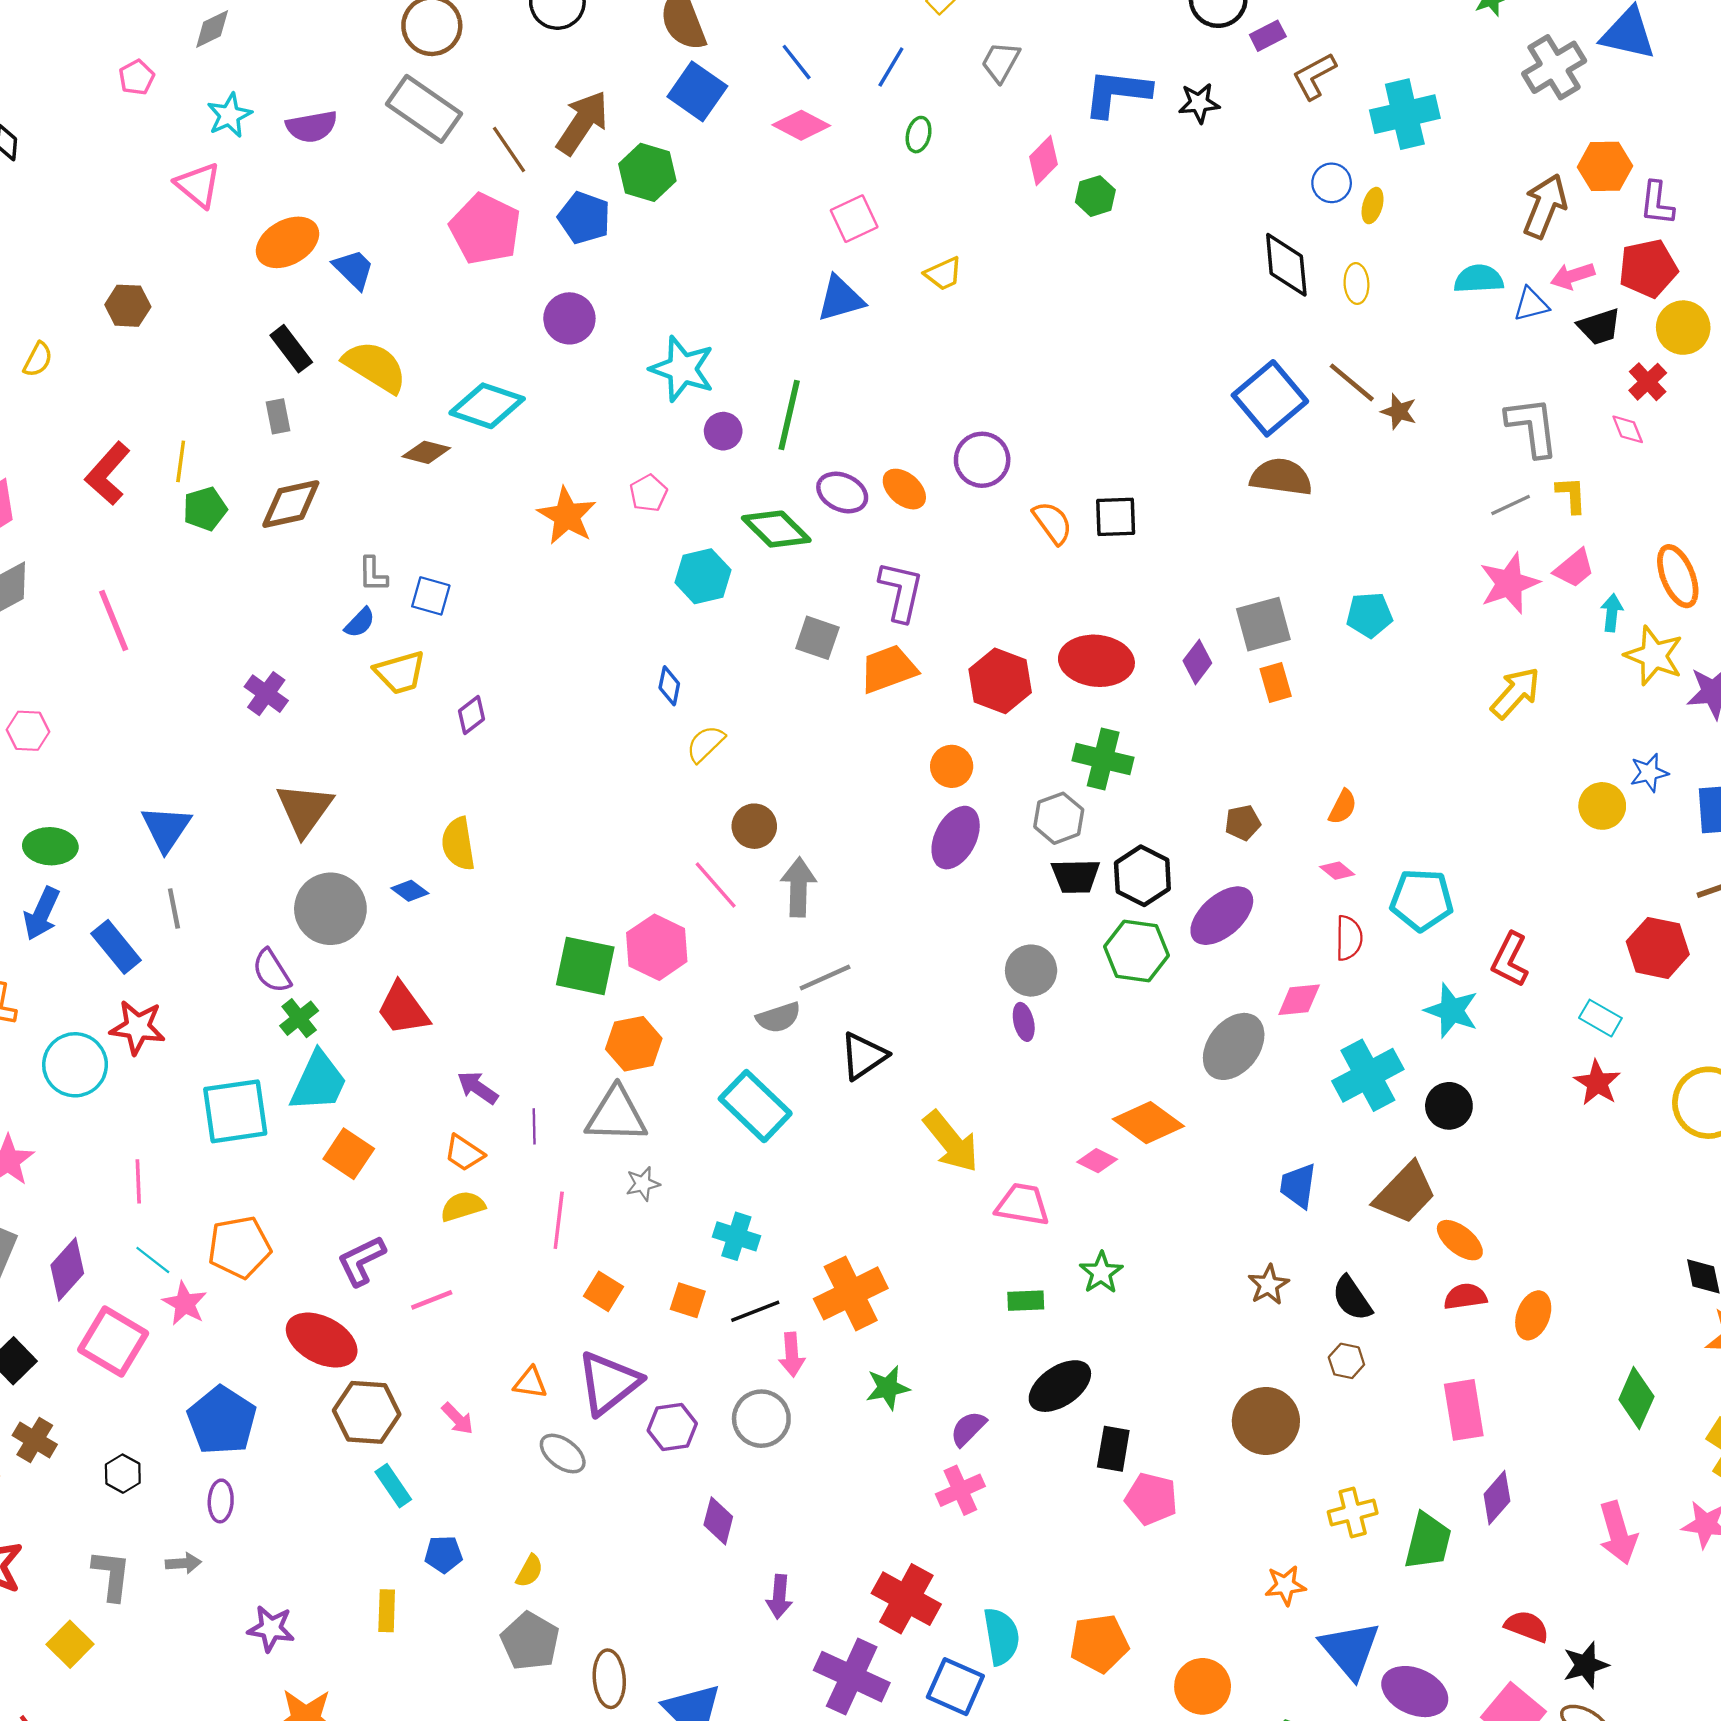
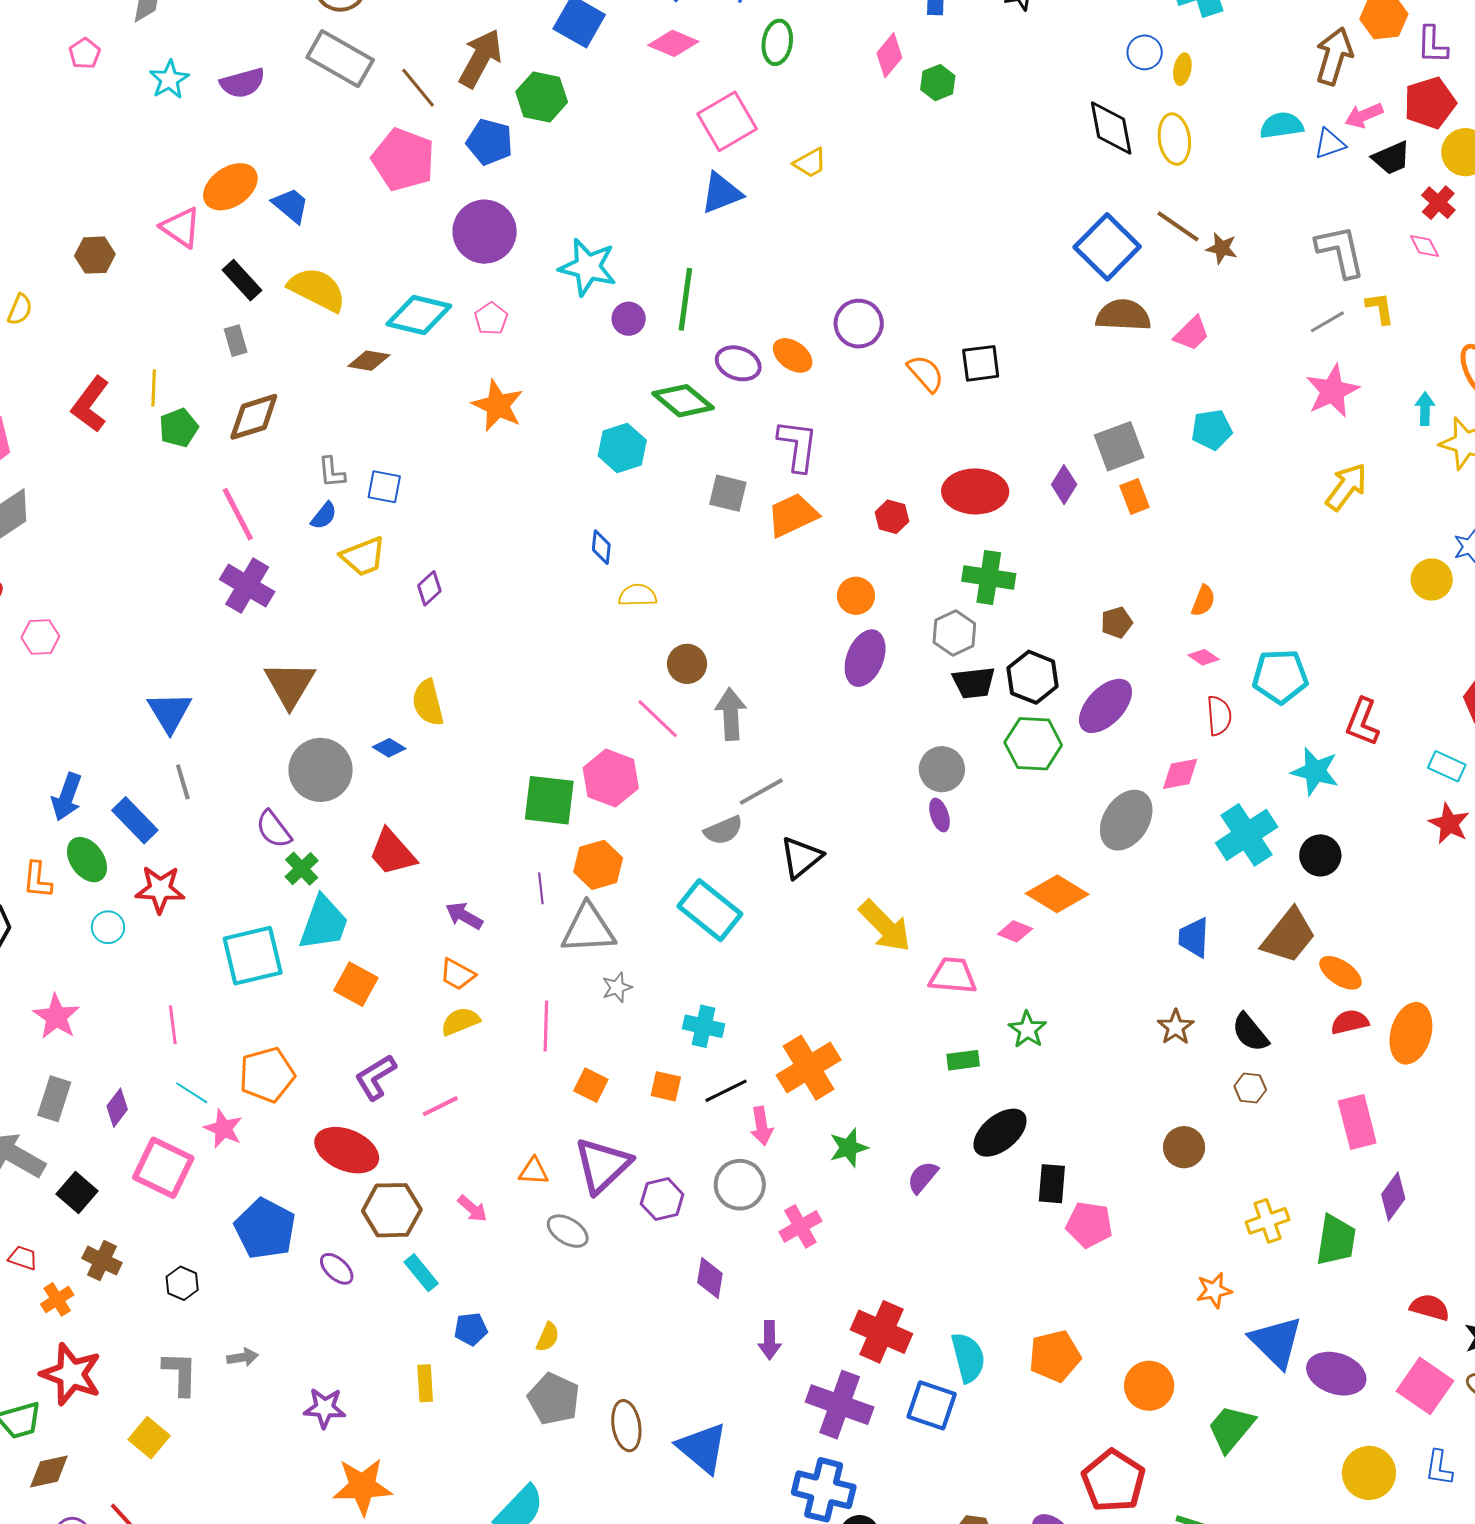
green ellipse: (919, 135) -> (777, 42), size x1.4
pink triangle: (198, 185) -> (181, 227), moved
pink square: (854, 219) -> (727, 121), size x1.4
yellow ellipse: (1356, 284) -> (1174, 139), size x1.4
purple circle: (569, 318) -> (485, 232), size x1.4
pink pentagon: (648, 493) -> (491, 319), moved
pink trapezoid: (1574, 568) -> (1192, 334), moved
pink line: (114, 621) -> (238, 514), moved
red hexagon: (1000, 681) -> (892, 517), size x0.6
purple cross: (266, 694) -> (247, 586), size x1.4
yellow semicircle: (705, 744) -> (638, 595), turned 48
green ellipse: (50, 846) -> (87, 860), moved, turned 57
cyan circle: (75, 1065) -> (108, 927), size x0.6
purple line: (534, 1126) -> (541, 888), moved
purple diamond: (67, 1269) -> (117, 1108), size x0.7
orange ellipse: (1533, 1315) -> (1411, 1033), size x1.4
brown circle: (1266, 1421) -> (1184, 1147), size x0.7
pink cross: (960, 1490) -> (800, 1226), moved
purple ellipse: (221, 1501) -> (337, 1269), moved, turned -45

